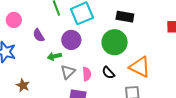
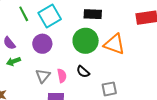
green arrow: (54, 56) -> (13, 61), moved
orange triangle: (140, 67) -> (114, 44), moved

